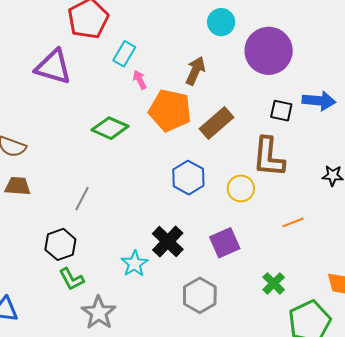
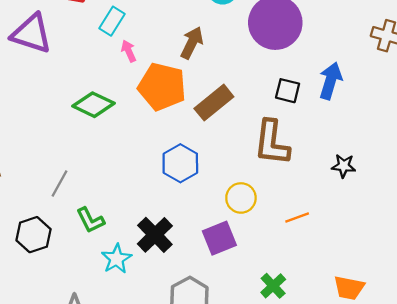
blue arrow: (319, 101) -> (330, 81), turned -80
yellow circle: (241, 188) -> (241, 198), moved
green L-shape: (72, 279) -> (90, 220), moved

